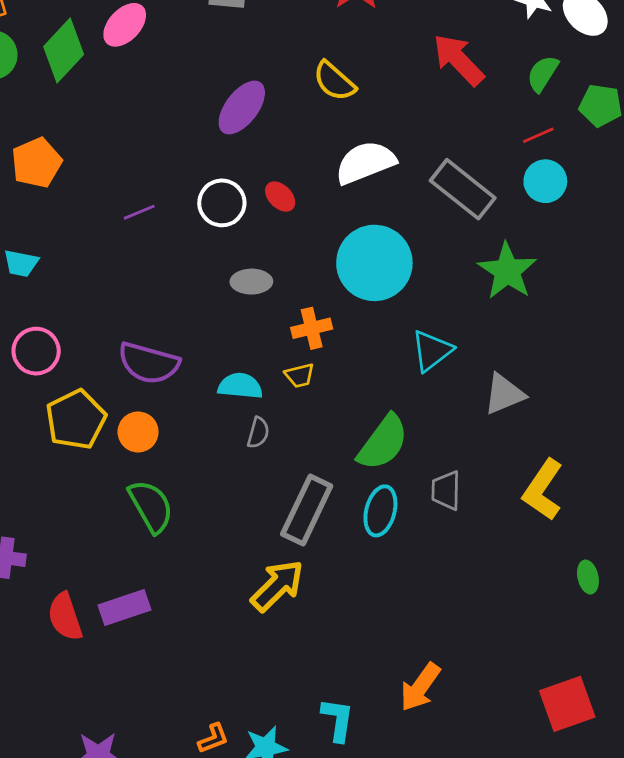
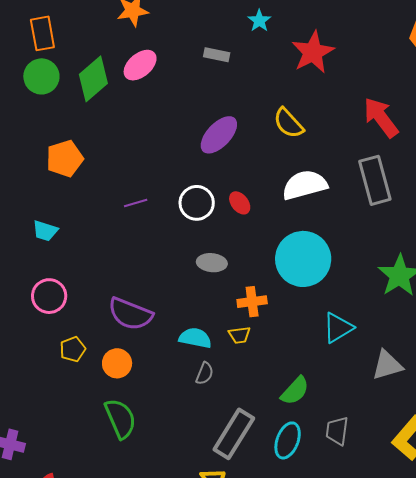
gray rectangle: (463, 189) -> (375, 180), moved, turned 30
yellow pentagon: (76, 420) -> (73, 349), size x0.6
green semicircle: (383, 443) -> (295, 391), size x0.7

